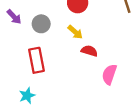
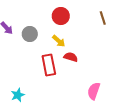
red rectangle: (36, 60) -> (49, 65), moved
pink semicircle: (109, 74) -> (94, 91), moved

